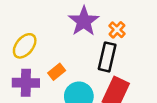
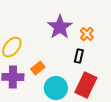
black rectangle: (107, 57) -> (79, 56), size x0.6

